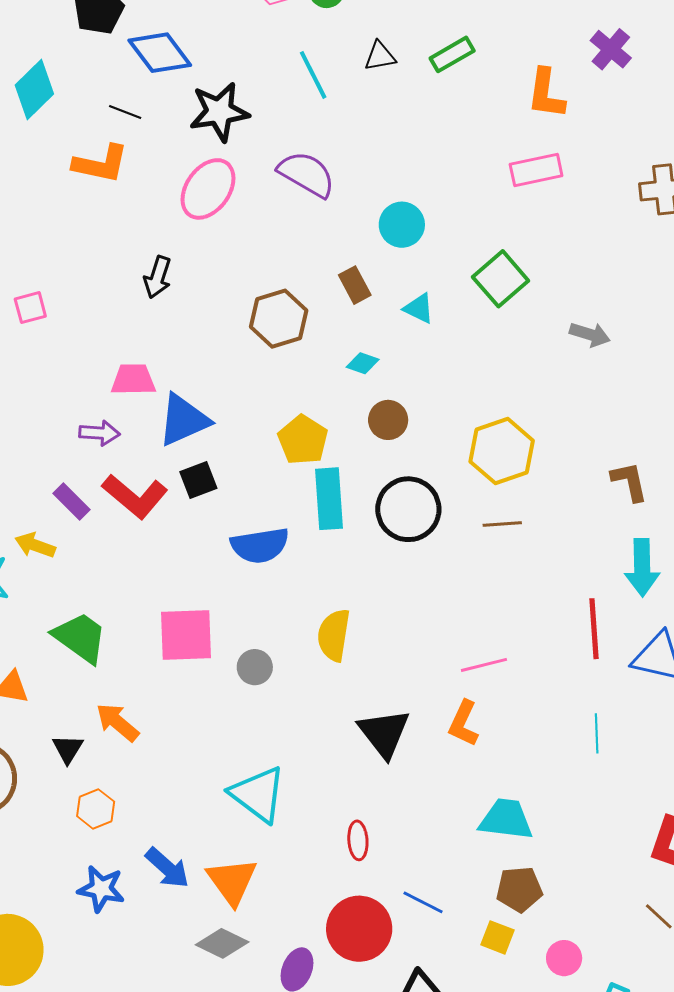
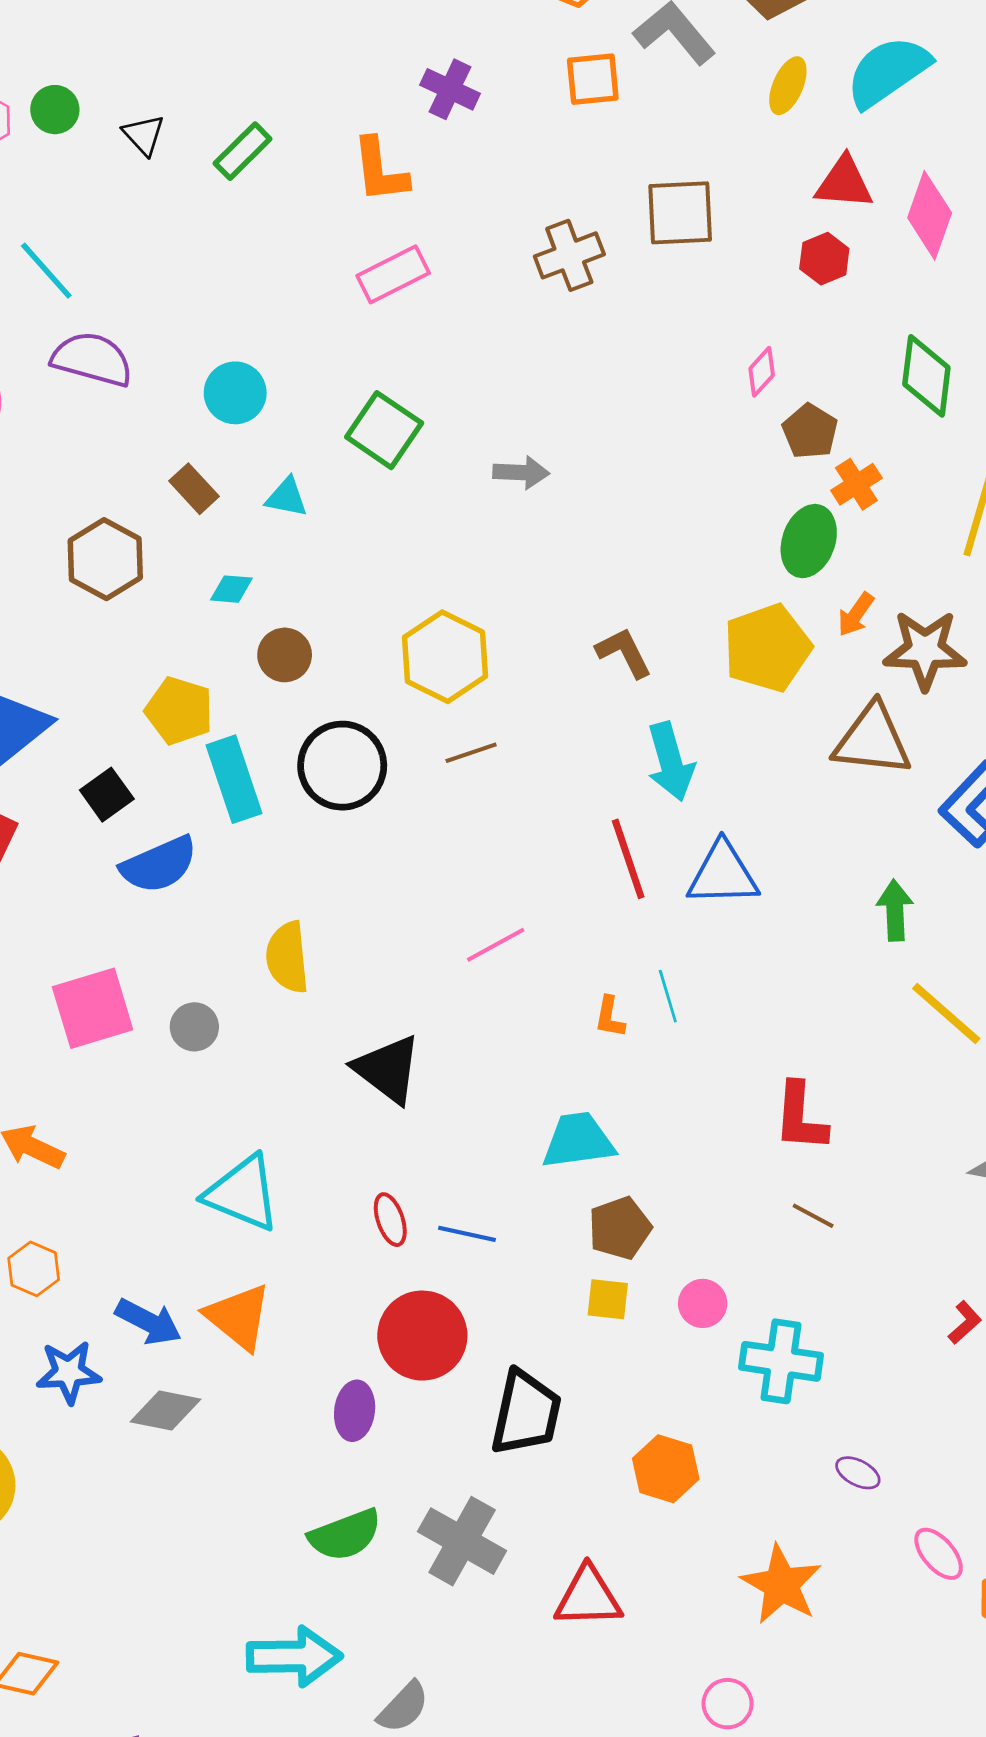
black triangle: (380, 56) -> (144, 135), moved, turned -48
cyan line: (313, 75) -> (46, 271), moved
black square: (198, 480) -> (107, 795), moved
orange L-shape: (464, 723) -> (610, 1017), moved, size x0.7
blue line: (423, 902) -> (467, 1234), moved
gray diamond: (222, 943) -> (166, 1410), moved

